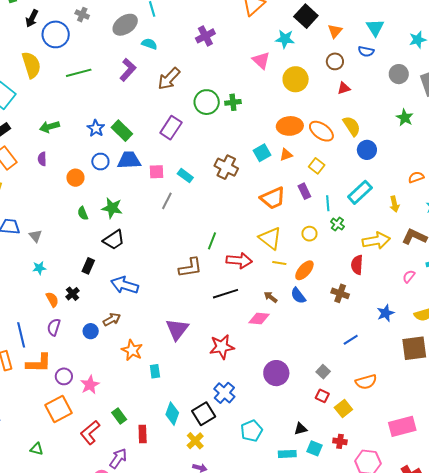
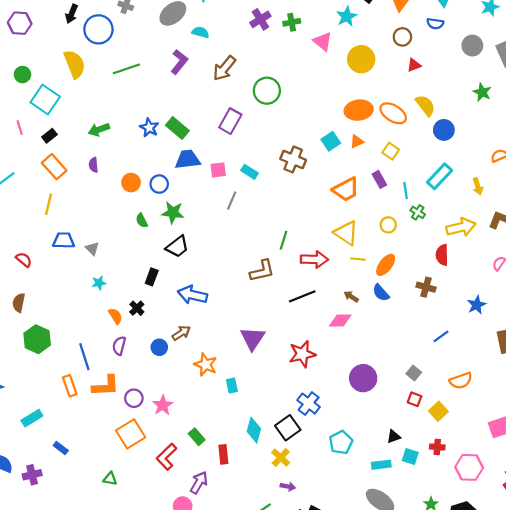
cyan star: (285, 39) -> (347, 16), turned -30
green cross: (233, 102) -> (292, 22), moved
blue circle: (100, 162) -> (159, 184), moved

